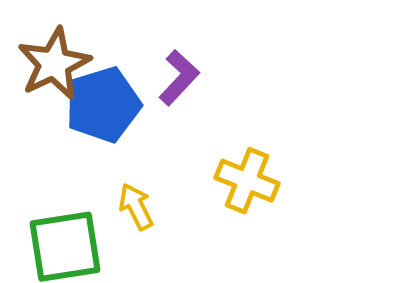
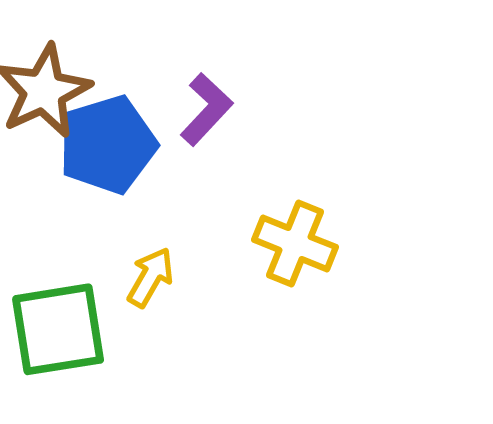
yellow arrow: (136, 207) -> (150, 277), turned 57

